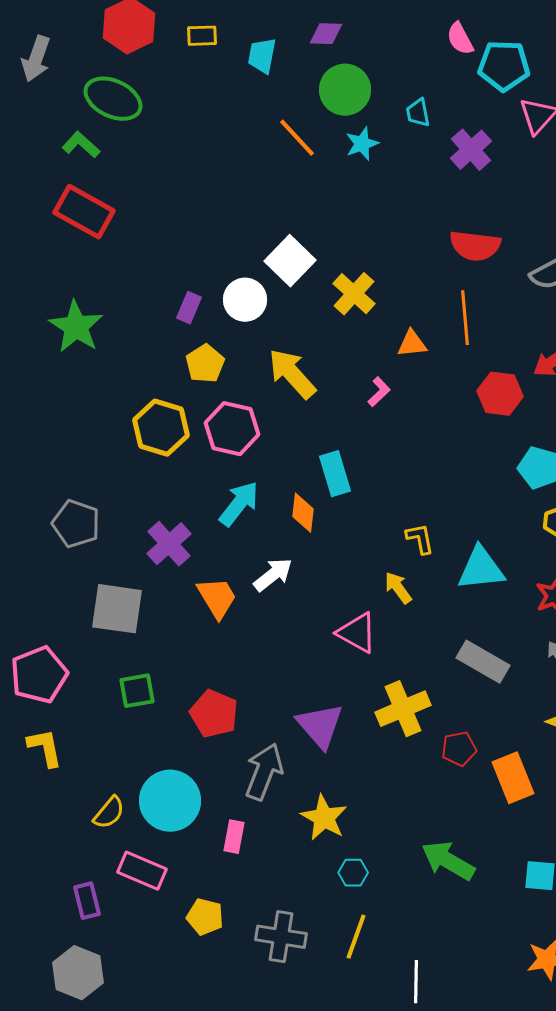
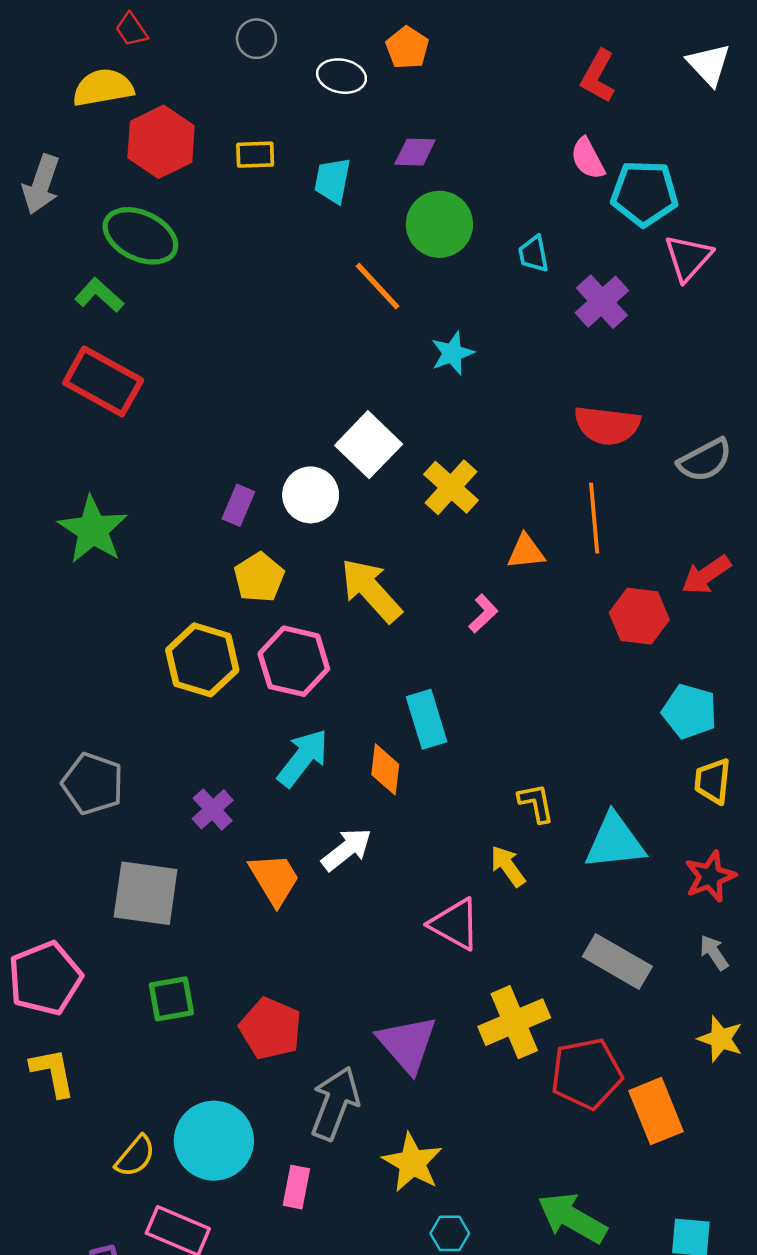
cyan star: (362, 144) -> (452, 353), moved
purple cross: (169, 544) -> (213, 809), size x0.7
red pentagon: (459, 749) -> (586, 1074), size x1.6

